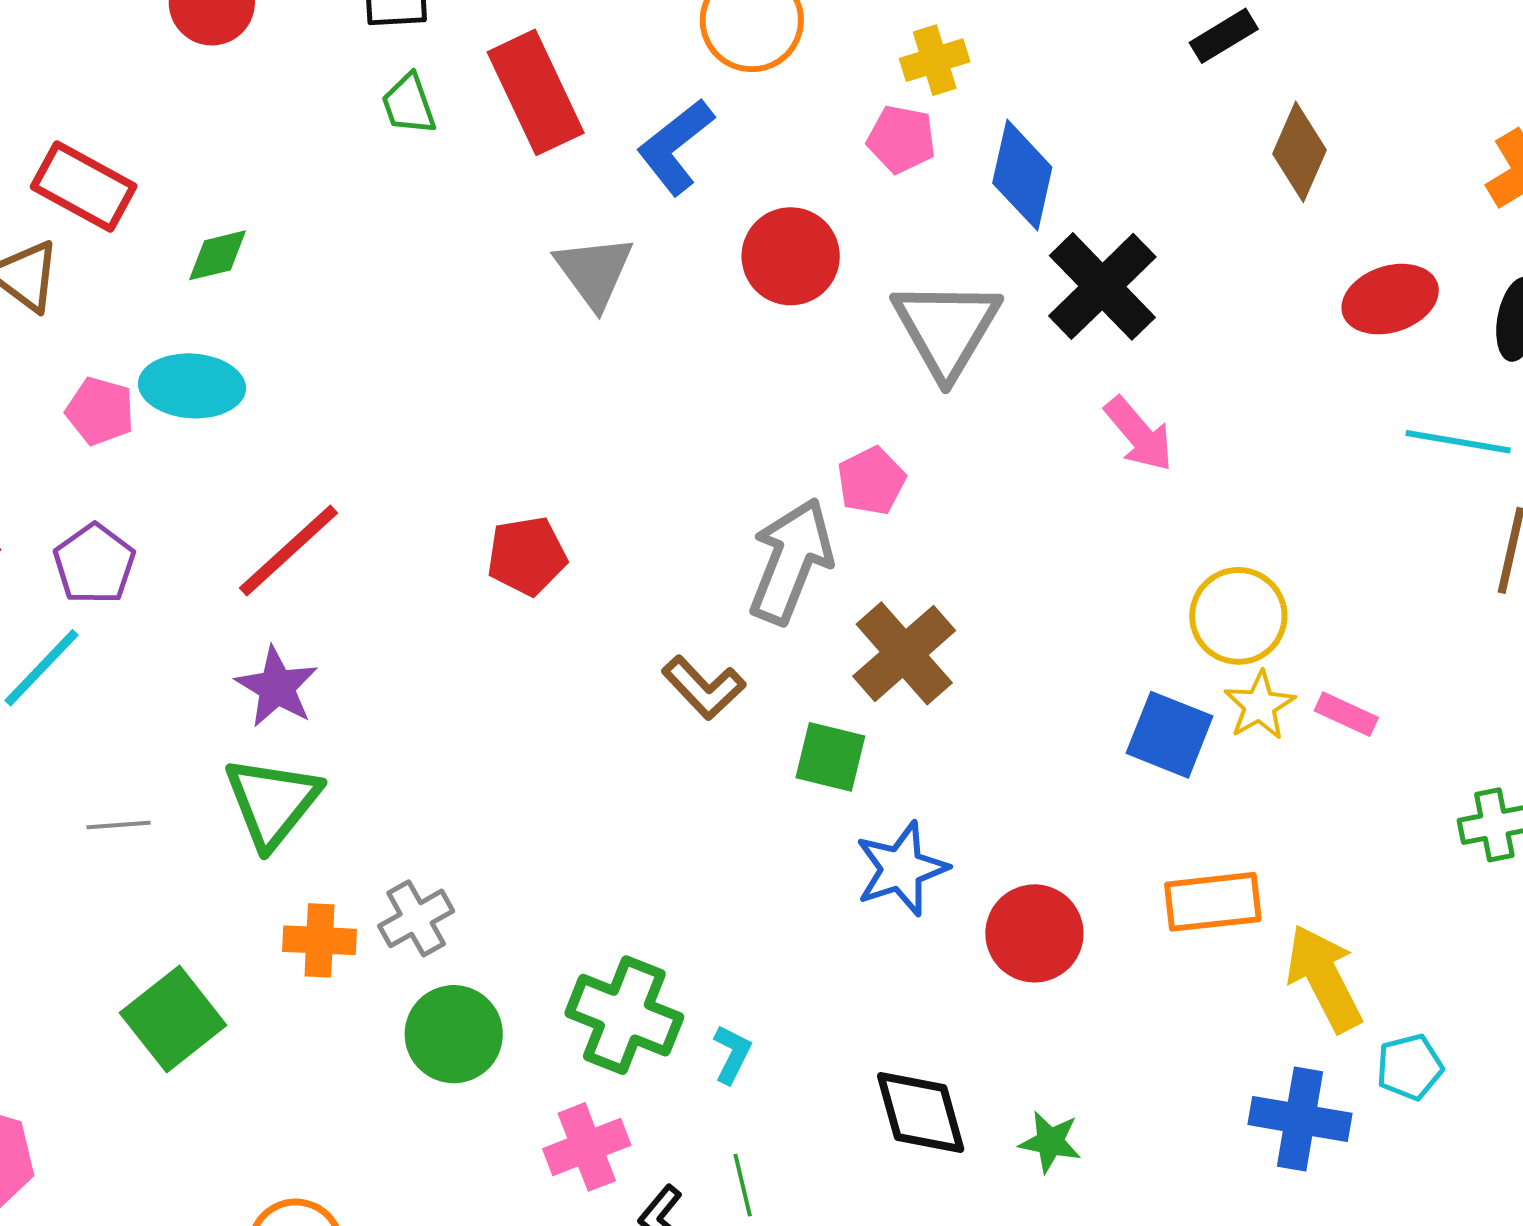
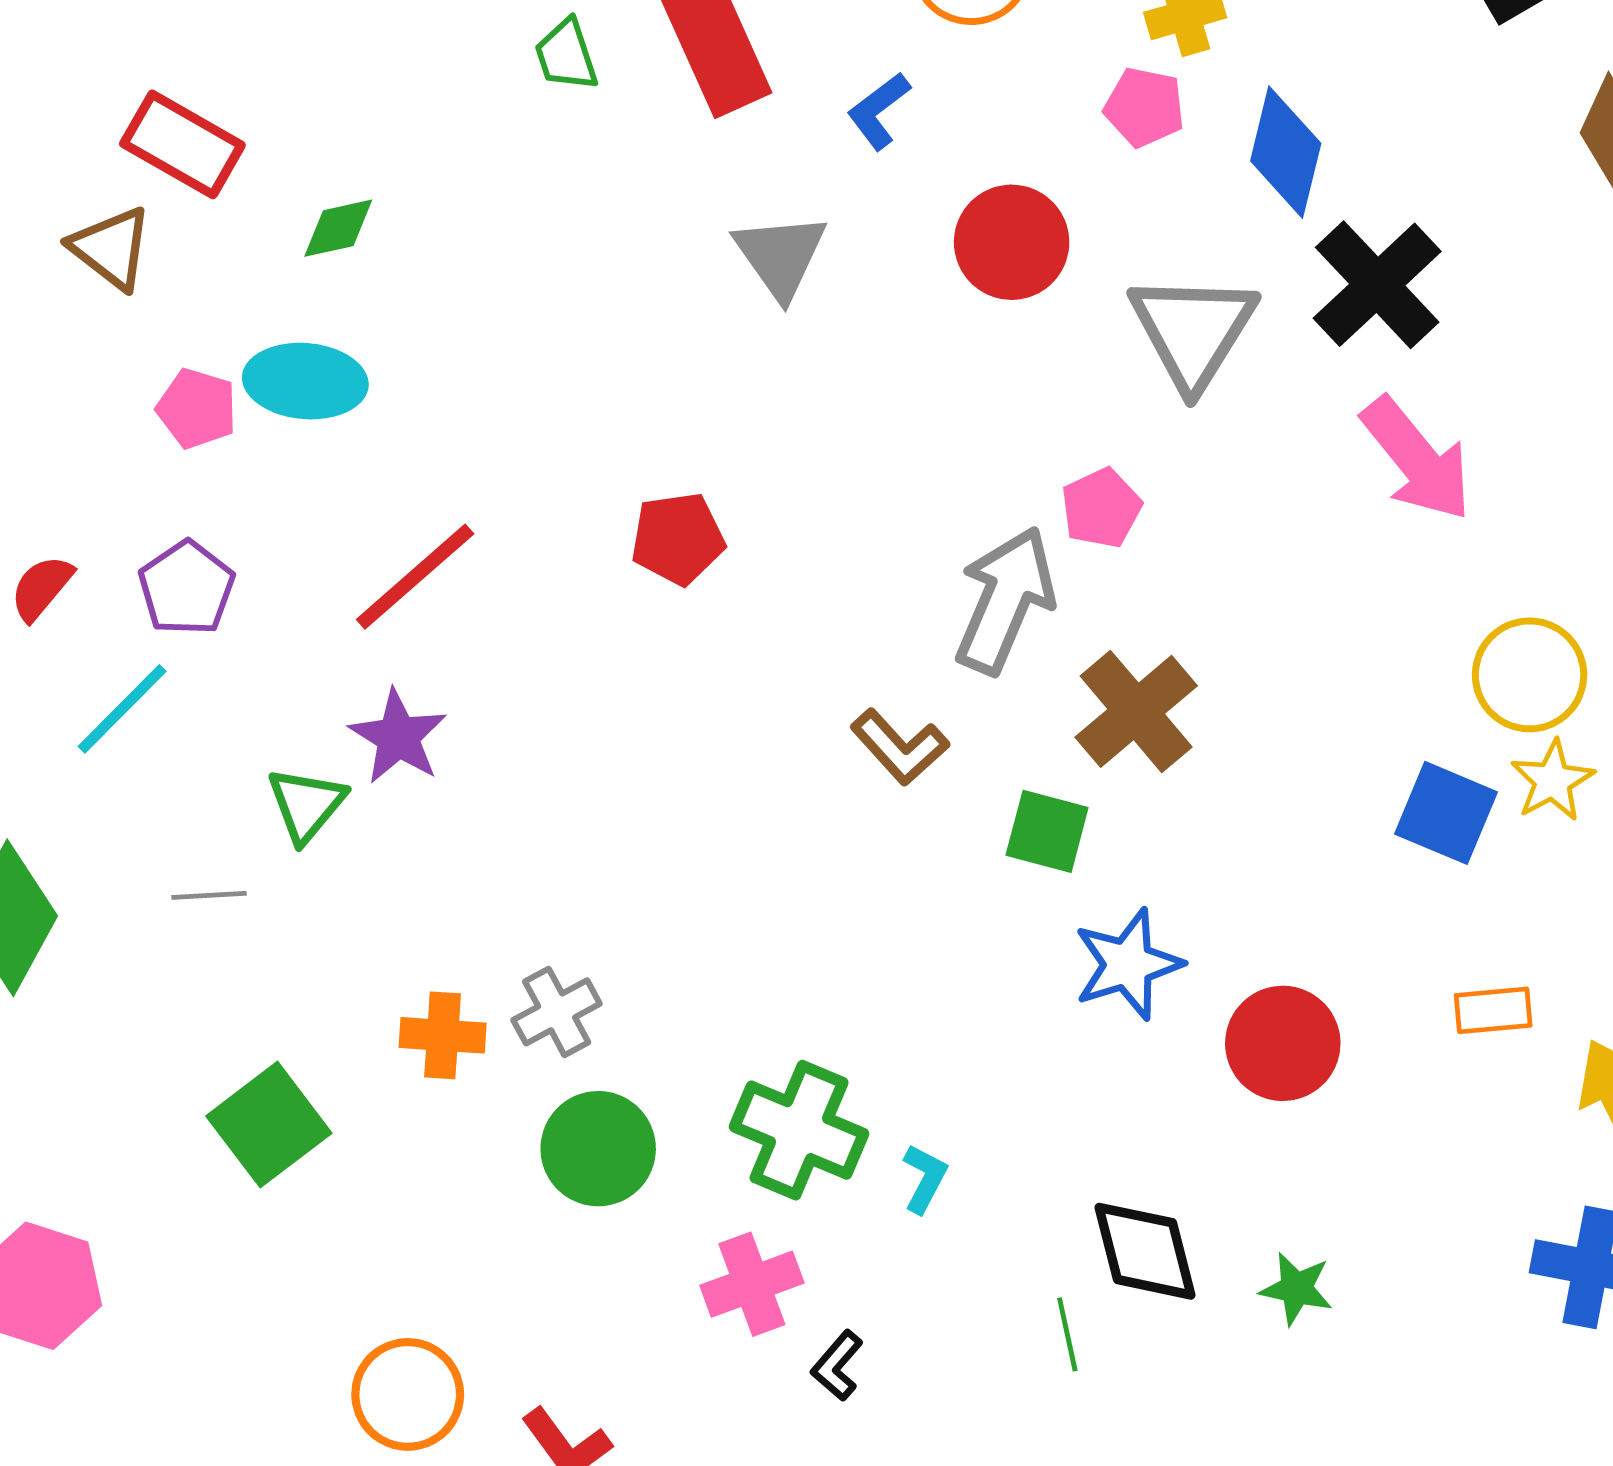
blue L-shape: (675, 147) -> (879, 111), size x0.7
pink arrow: (1139, 434) -> (1417, 459), size x1.4
red pentagon: (527, 556) -> (678, 539), moved
green triangle: (272, 802) -> (306, 805), moved, size x0.7
orange rectangle: (1213, 902) -> (1493, 1010), size x0.7
green line: (743, 1185) -> (1067, 1334), moved

